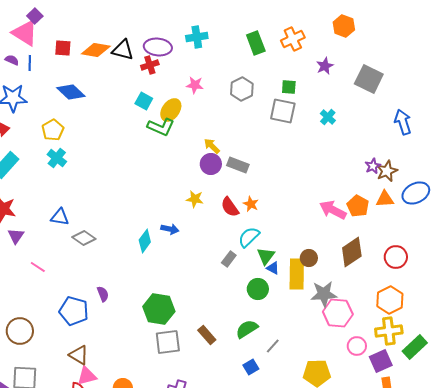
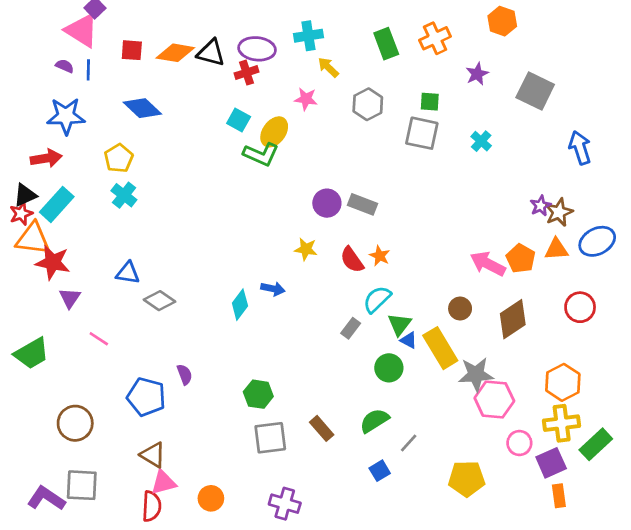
yellow arrow: (212, 146) -> (328, 67), moved
red circle: (396, 257) -> (580, 307), moved
brown circle: (309, 258) -> (460, 309), moved
yellow rectangle: (297, 274) -> (440, 348), turned -32
green hexagon: (159, 309) -> (258, 394), size x0.7

